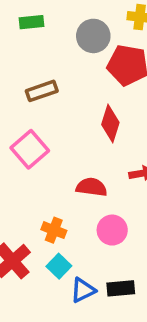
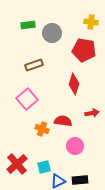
gray circle: (93, 36) -> (52, 33), moved
orange cross: (54, 230) -> (42, 129), moved
cyan square: (59, 266) -> (44, 167), turned 32

